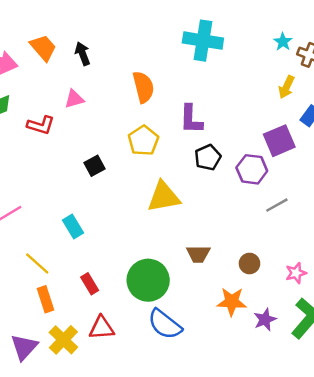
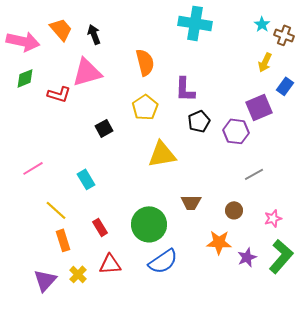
pink triangle: (74, 99) -> (87, 72), size x1.8
gray line: (277, 205) -> (254, 174), moved
blue semicircle: (165, 324) -> (163, 261), turned -72
yellow cross: (63, 340) -> (78, 274), size x0.7

